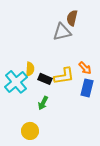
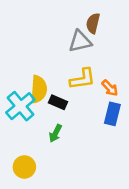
yellow semicircle: (30, 69) -> (39, 89), size x1.5
yellow L-shape: (64, 76) -> (83, 79), moved
yellow circle: (30, 131) -> (24, 167), moved

